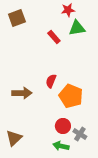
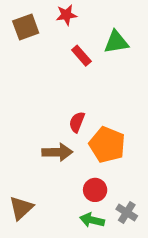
red star: (68, 10) -> (66, 15), moved
brown arrow: (22, 93) -> (57, 152), moved
gray cross: (80, 134) -> (127, 213), moved

